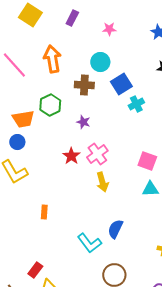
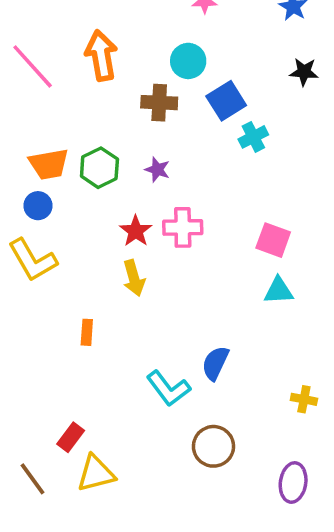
green hexagon: (50, 105) -> (99, 168), moved
pink cross: (97, 154) -> (183, 227), turned 35
yellow arrow: (102, 182) -> (134, 278), moved

